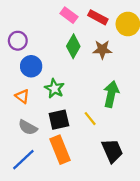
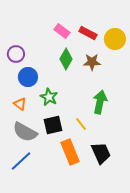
gray semicircle: (28, 127) -> (25, 132), size x1.4
orange rectangle: (60, 150) -> (70, 152), moved

